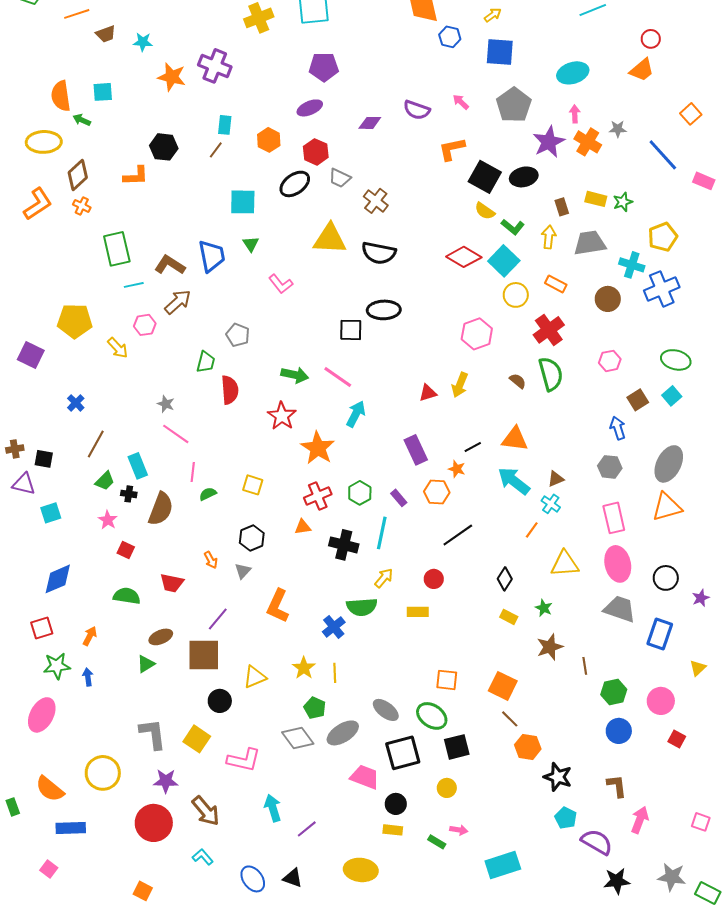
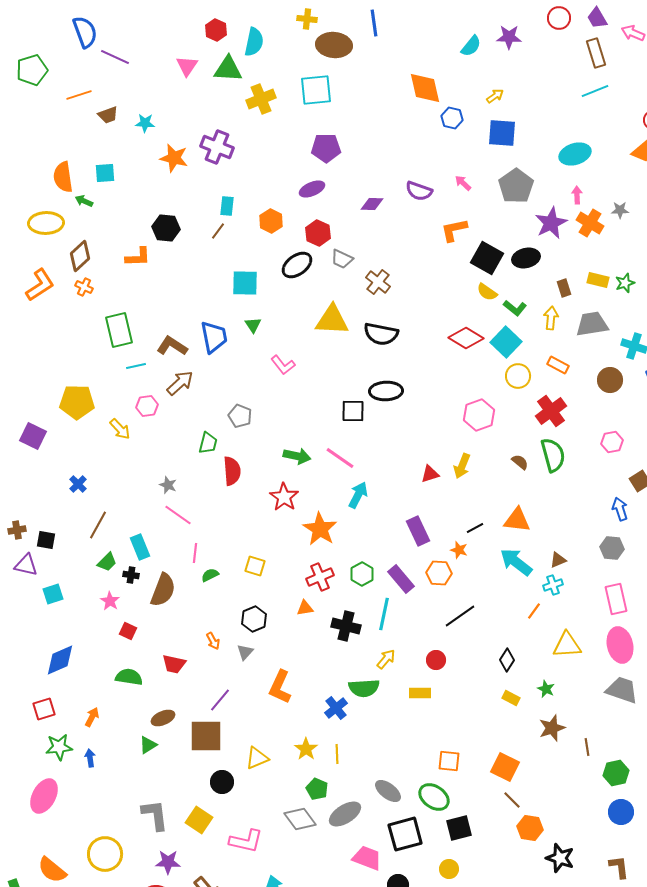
purple rectangle: (399, 498) -> (401, 579), size x1.6
cyan cross: (551, 504) -> (553, 585), turned 36

